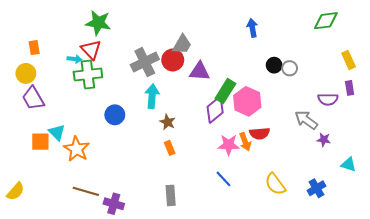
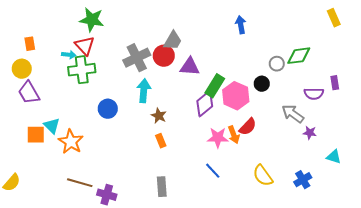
green diamond: (326, 21) -> (299, 56), moved
yellow rectangle: (349, 60) -> (334, 18), moved
black circle: (274, 65) -> (262, 84), moved
red semicircle: (260, 133) -> (248, 127), turned -42

